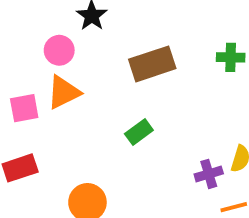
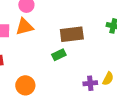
brown rectangle: (152, 64) -> (72, 34), moved

